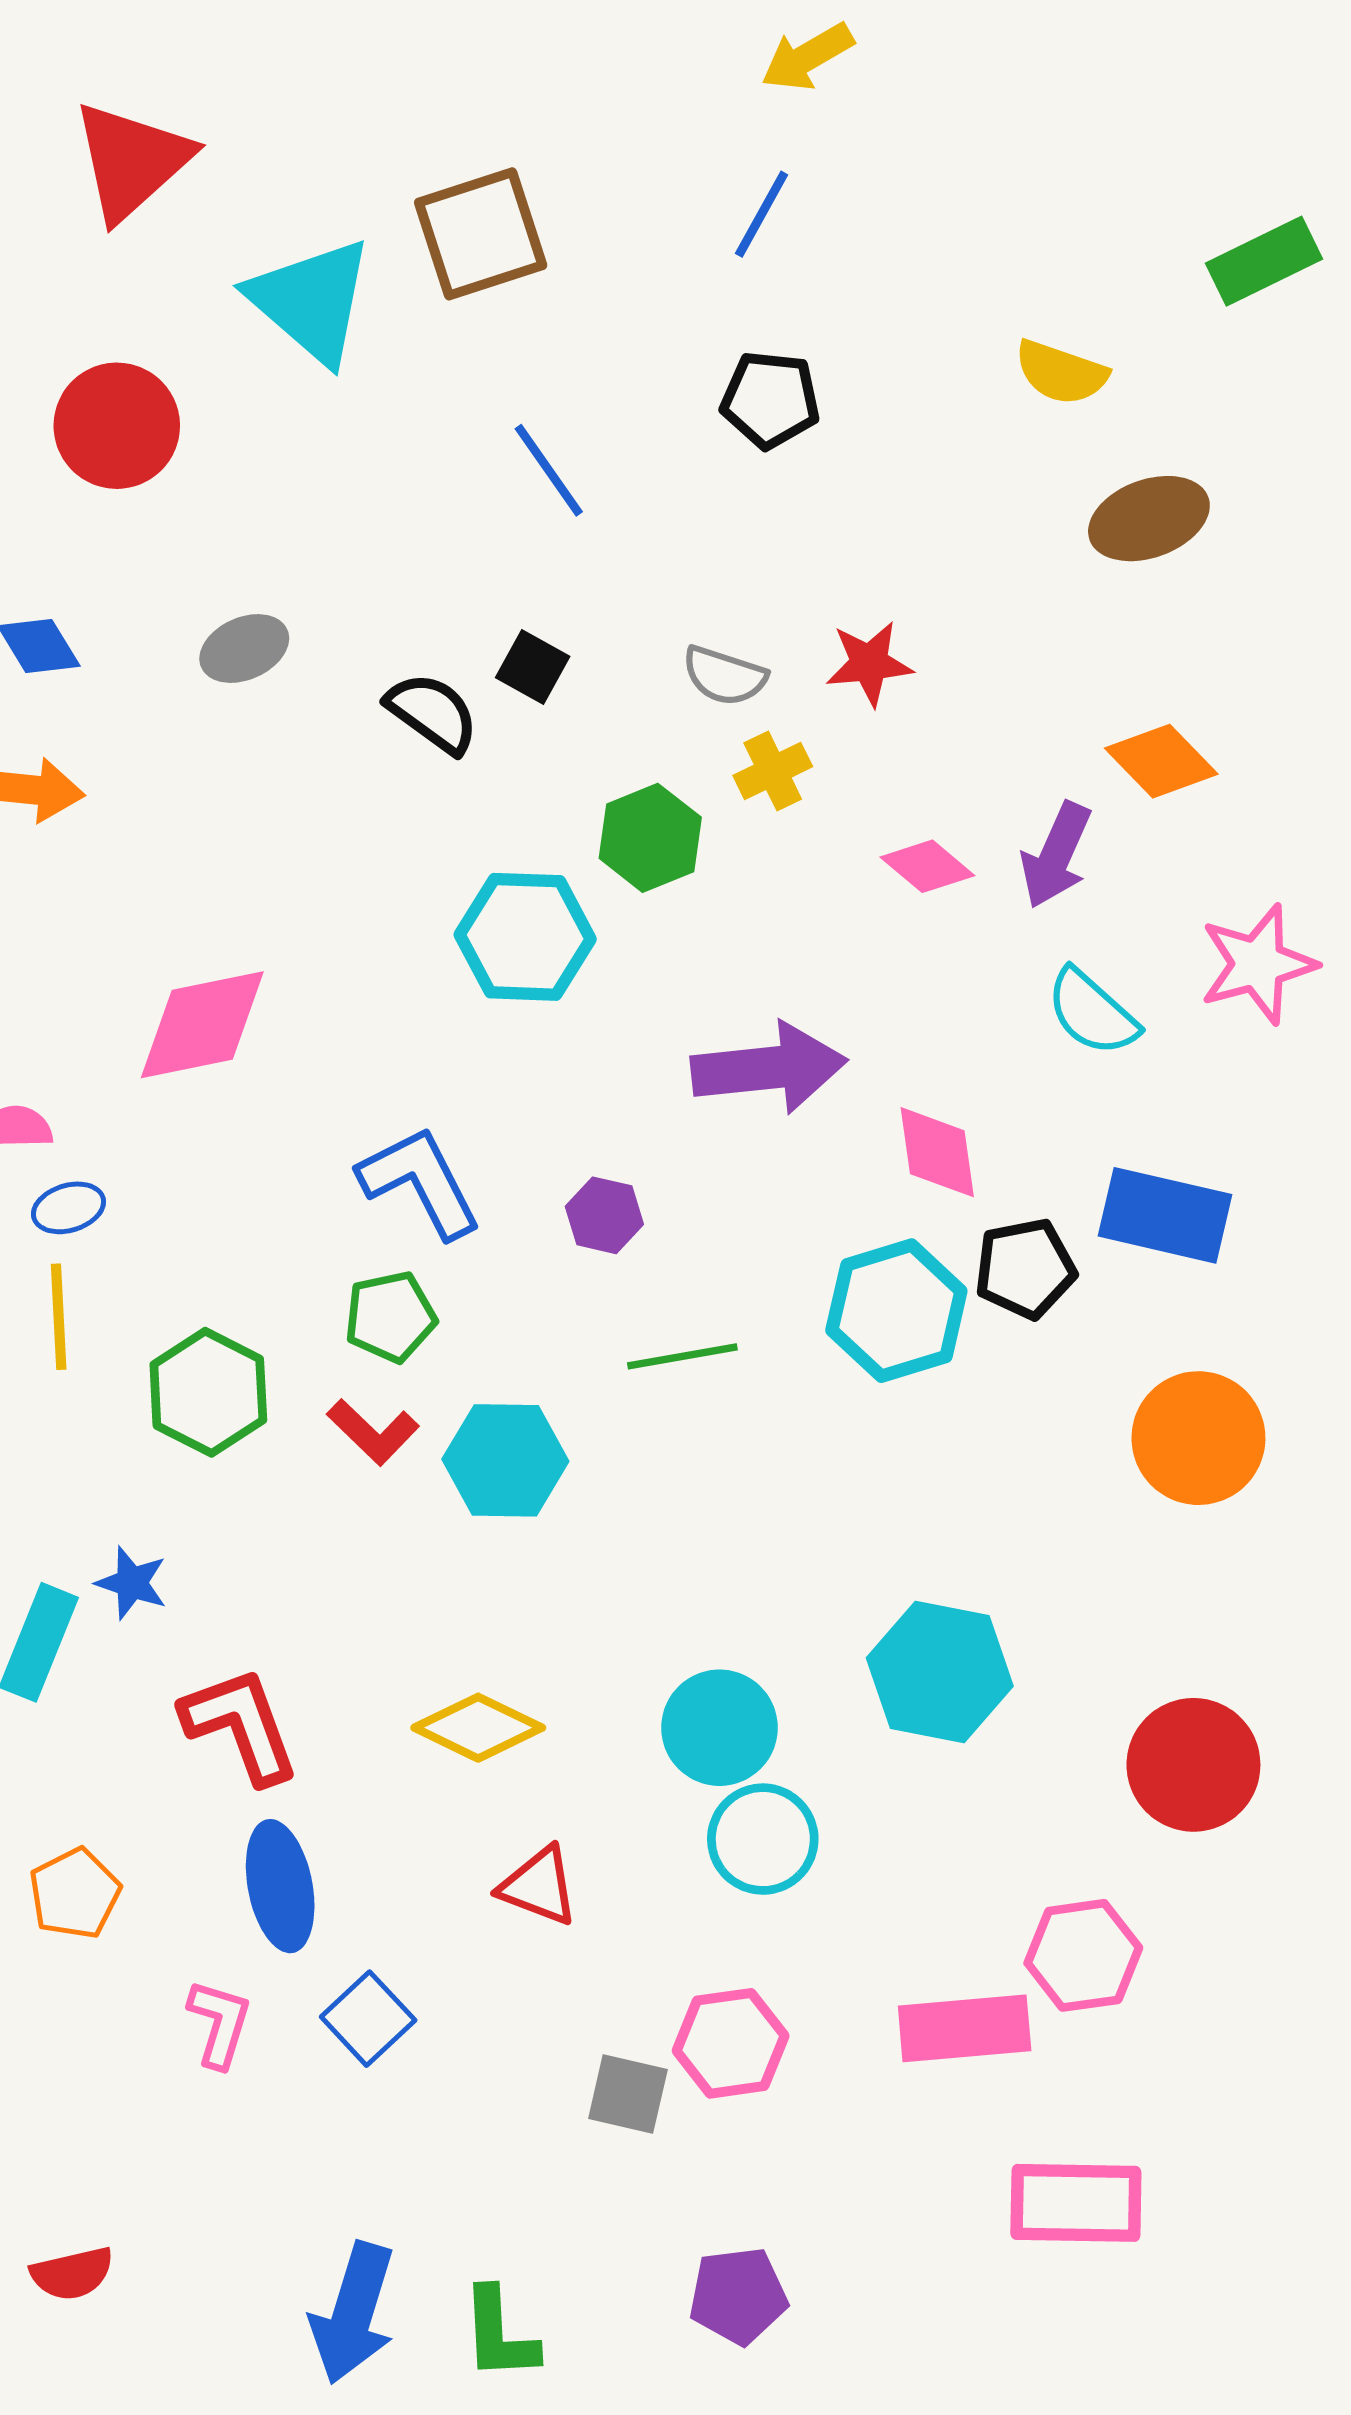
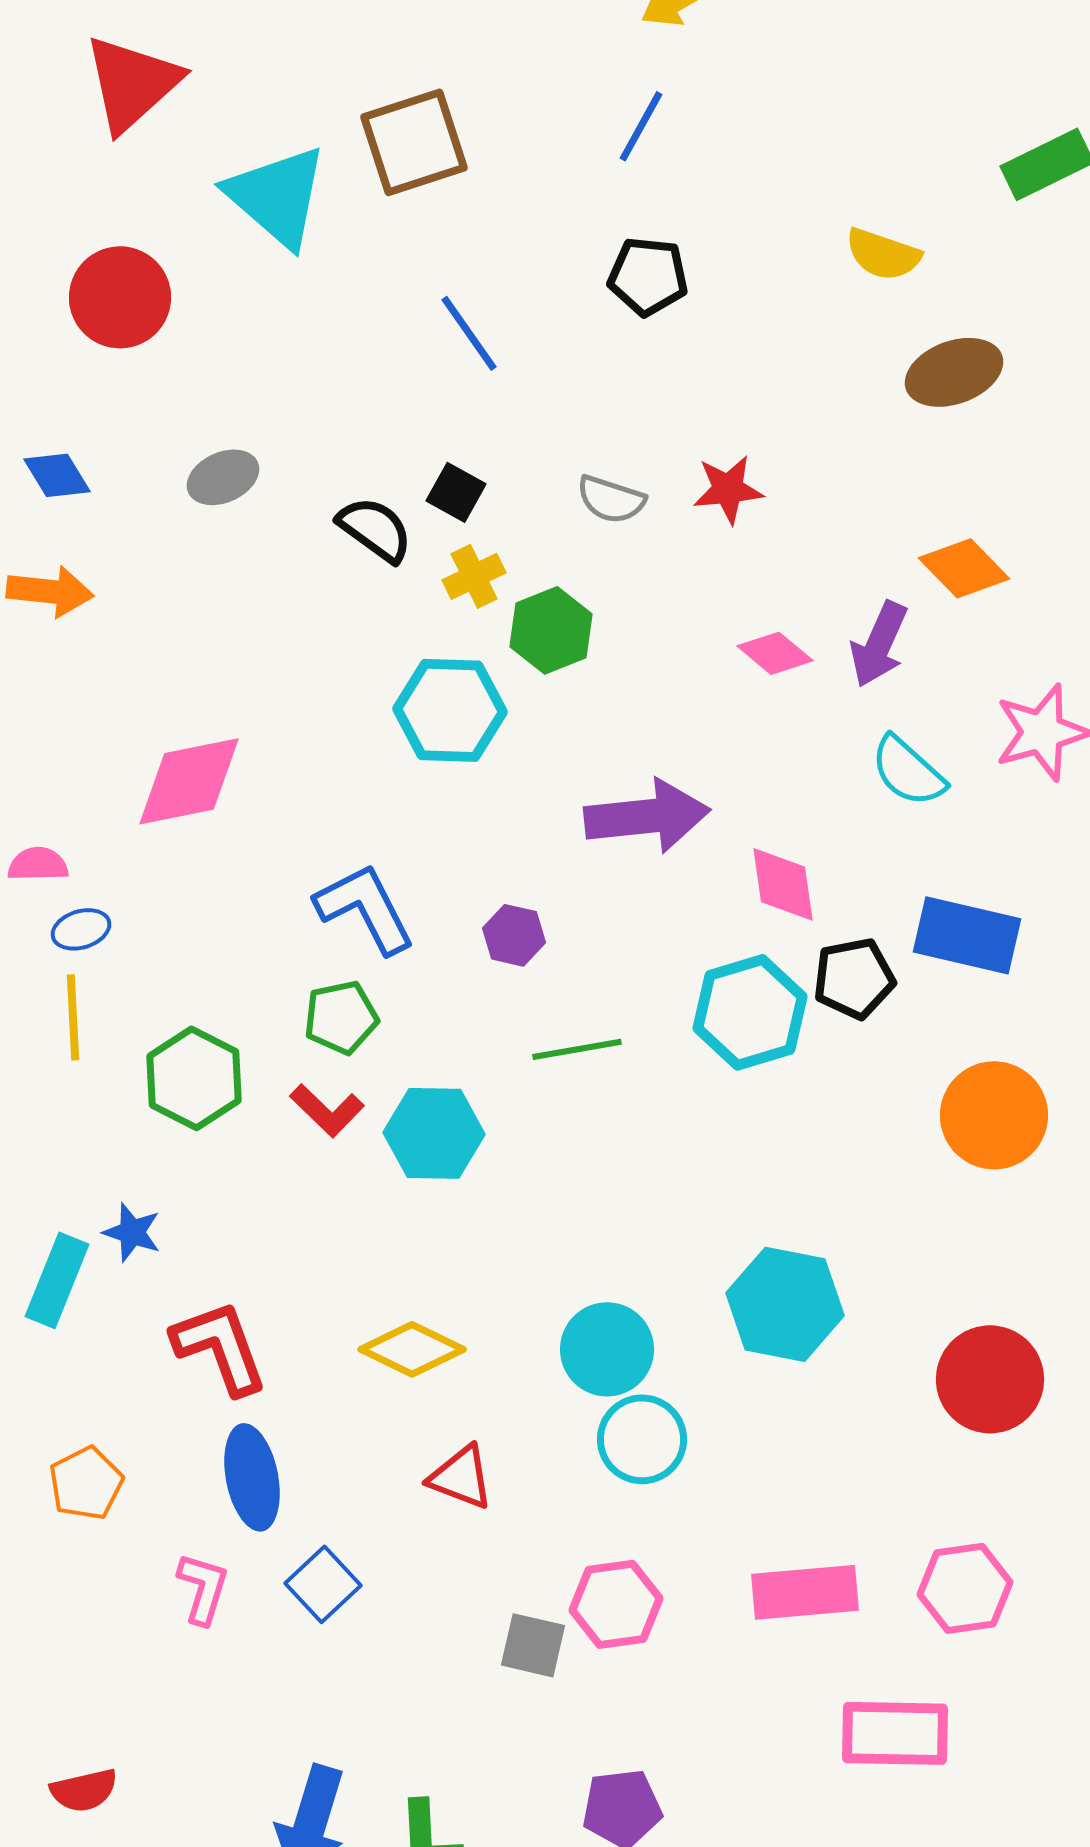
yellow cross: (773, 771) -> (474, 576), moved
pink hexagon: (1083, 1955) -> (965, 1588), moved

